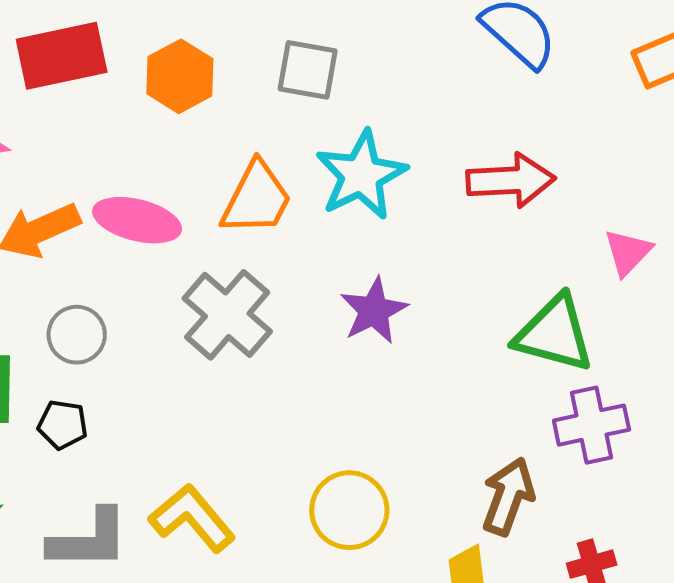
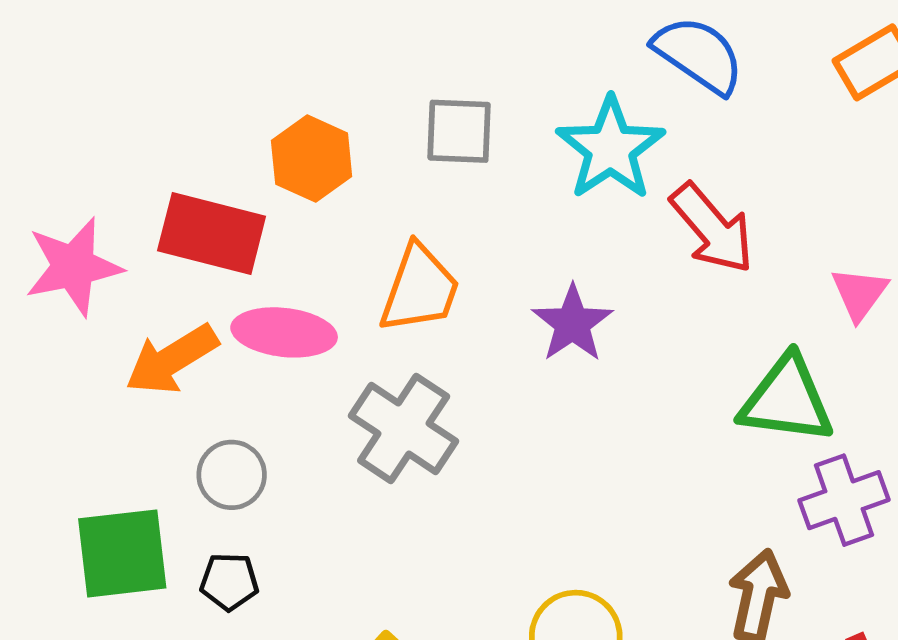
red rectangle: (62, 56) -> (212, 233), moved, turned 34
cyan star: (361, 175) -> (610, 148), moved
red arrow: (511, 180) -> (712, 228), turned 60
purple star: (374, 311) -> (572, 324), moved

